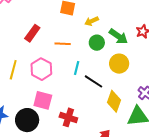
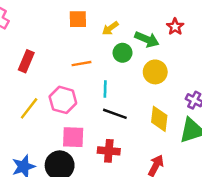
red rectangle: (32, 33) -> (26, 61), moved
yellow line: (13, 70) -> (29, 108), turned 36
black line: (94, 81) -> (115, 114), moved

